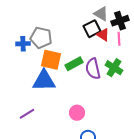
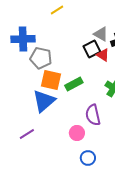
blue cross: (23, 44) -> (23, 39), moved, size x1.6
purple semicircle: (93, 69) -> (93, 115), moved
blue triangle: (44, 81) -> (44, 101), turned -40

